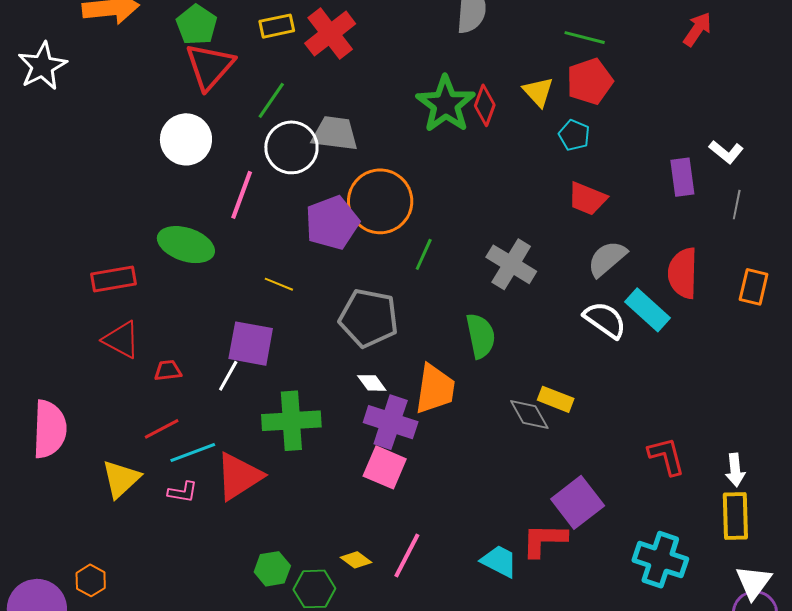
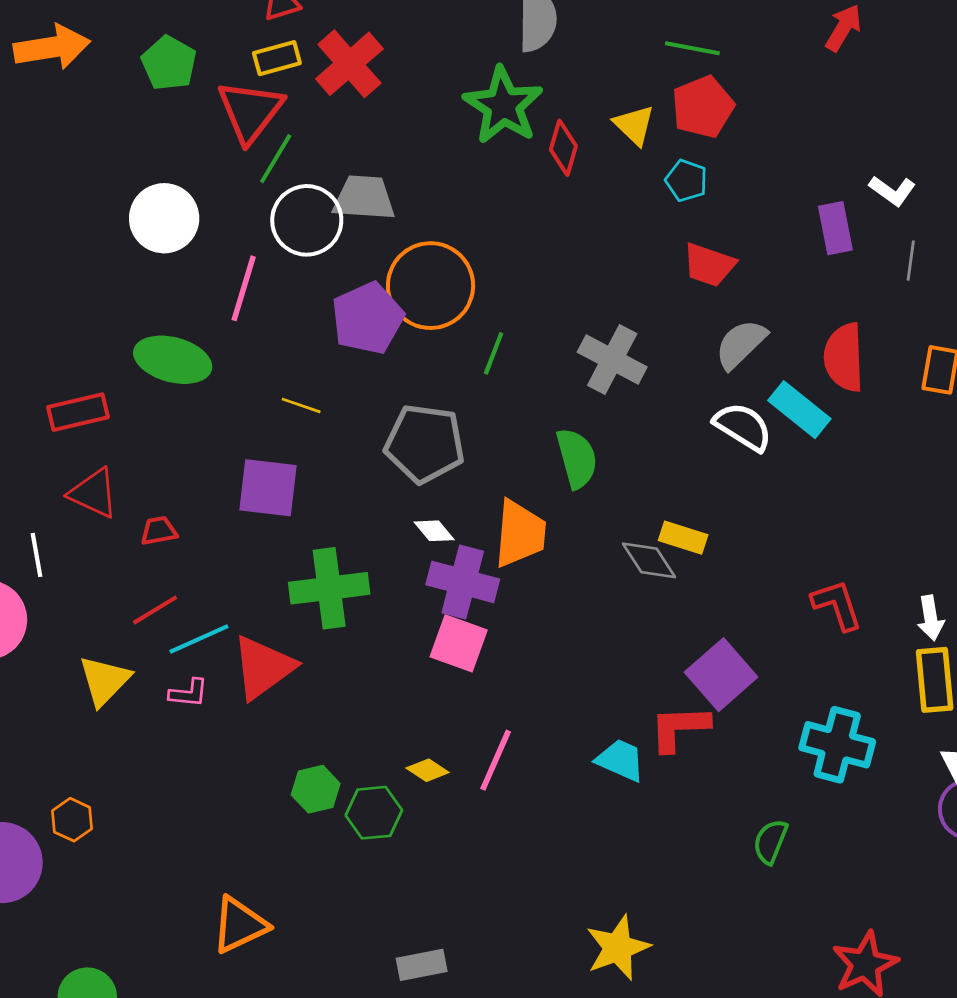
red triangle: (210, 66) -> (250, 111), moved
green star: (446, 104) -> (503, 105), moved
white line: (228, 376) -> (37, 555), moved, turned -36

